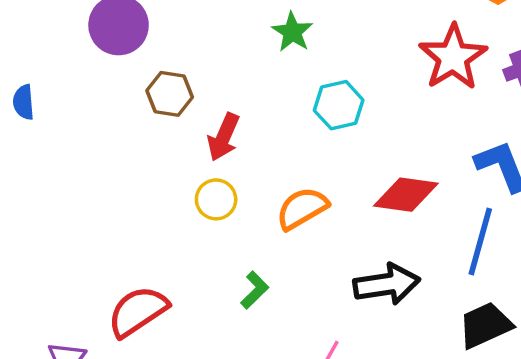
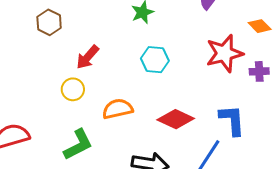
brown hexagon: (170, 94) -> (49, 22), moved
green L-shape: (255, 290) -> (78, 145), size x1.6

